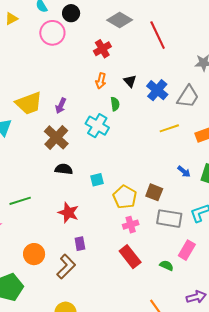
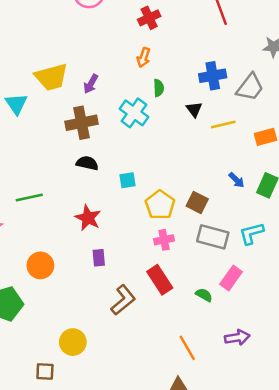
black triangle: (130, 81) -> (194, 109), moved
blue cross: (157, 90) -> (213, 76), turned 35
brown cross: (56, 137) -> (82, 123), turned 30
brown L-shape: (66, 267) -> (123, 300), moved

